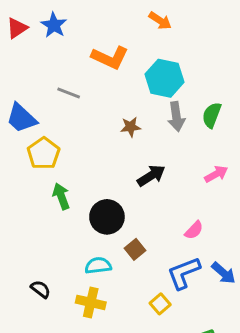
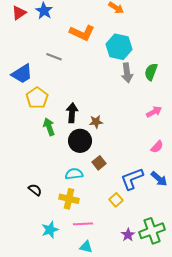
blue trapezoid: (21, 118) -> (22, 74), turned -75
brown star: (131, 127) -> (96, 122), moved
black arrow: (151, 176) -> (72, 113), moved, turned -54
pink semicircle: (194, 230) -> (157, 147), moved

